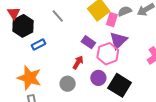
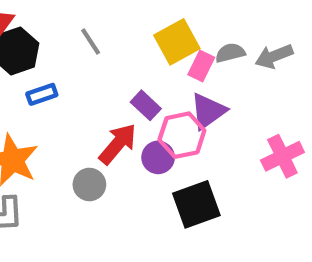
red arrow: (78, 62) -> (118, 144), size x1.5
purple circle: (98, 78) -> (158, 157), moved
black square: (120, 85) -> (196, 204), turned 30

